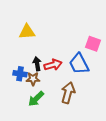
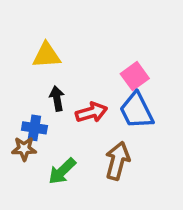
pink square: (93, 44) -> (135, 76), moved, turned 35
black arrow: (37, 64) -> (57, 99), moved
brown star: (33, 79) -> (24, 149), moved

